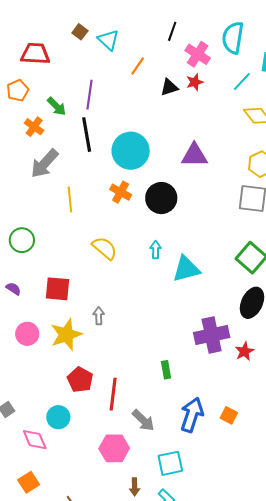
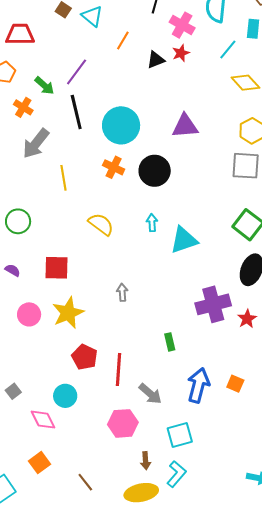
purple line: (89, 95) -> (77, 72), turned 32
gray arrow: (99, 316) -> (122, 292), moved

